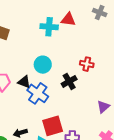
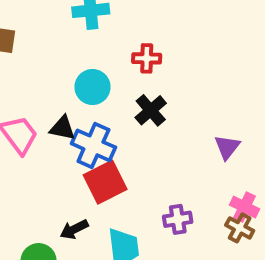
red cross: (87, 64) -> (147, 58), moved
red square: (53, 126) -> (105, 182), moved

